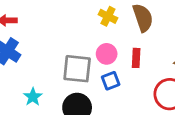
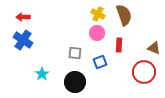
pink circle: (107, 54) -> (97, 33), moved
gray square: (77, 69) -> (75, 53), size x0.6

